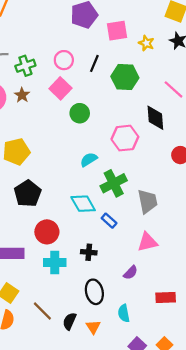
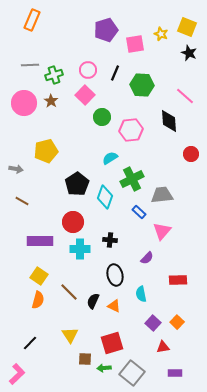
yellow star: (146, 43) -> (161, 34), moved
pink hexagon: (125, 138) -> (131, 130), moved
black pentagon: (28, 193) -> (77, 184), moved
gray trapezoid: (148, 201) -> (162, 195), turned -85
cyan diamond: (83, 204) -> (105, 197), turned 50
blue rectangle: (109, 221) -> (139, 212), moved
pink triangle: (148, 242) -> (162, 231), turned -36
orange triangle: (93, 327) -> (114, 306), turned -32

